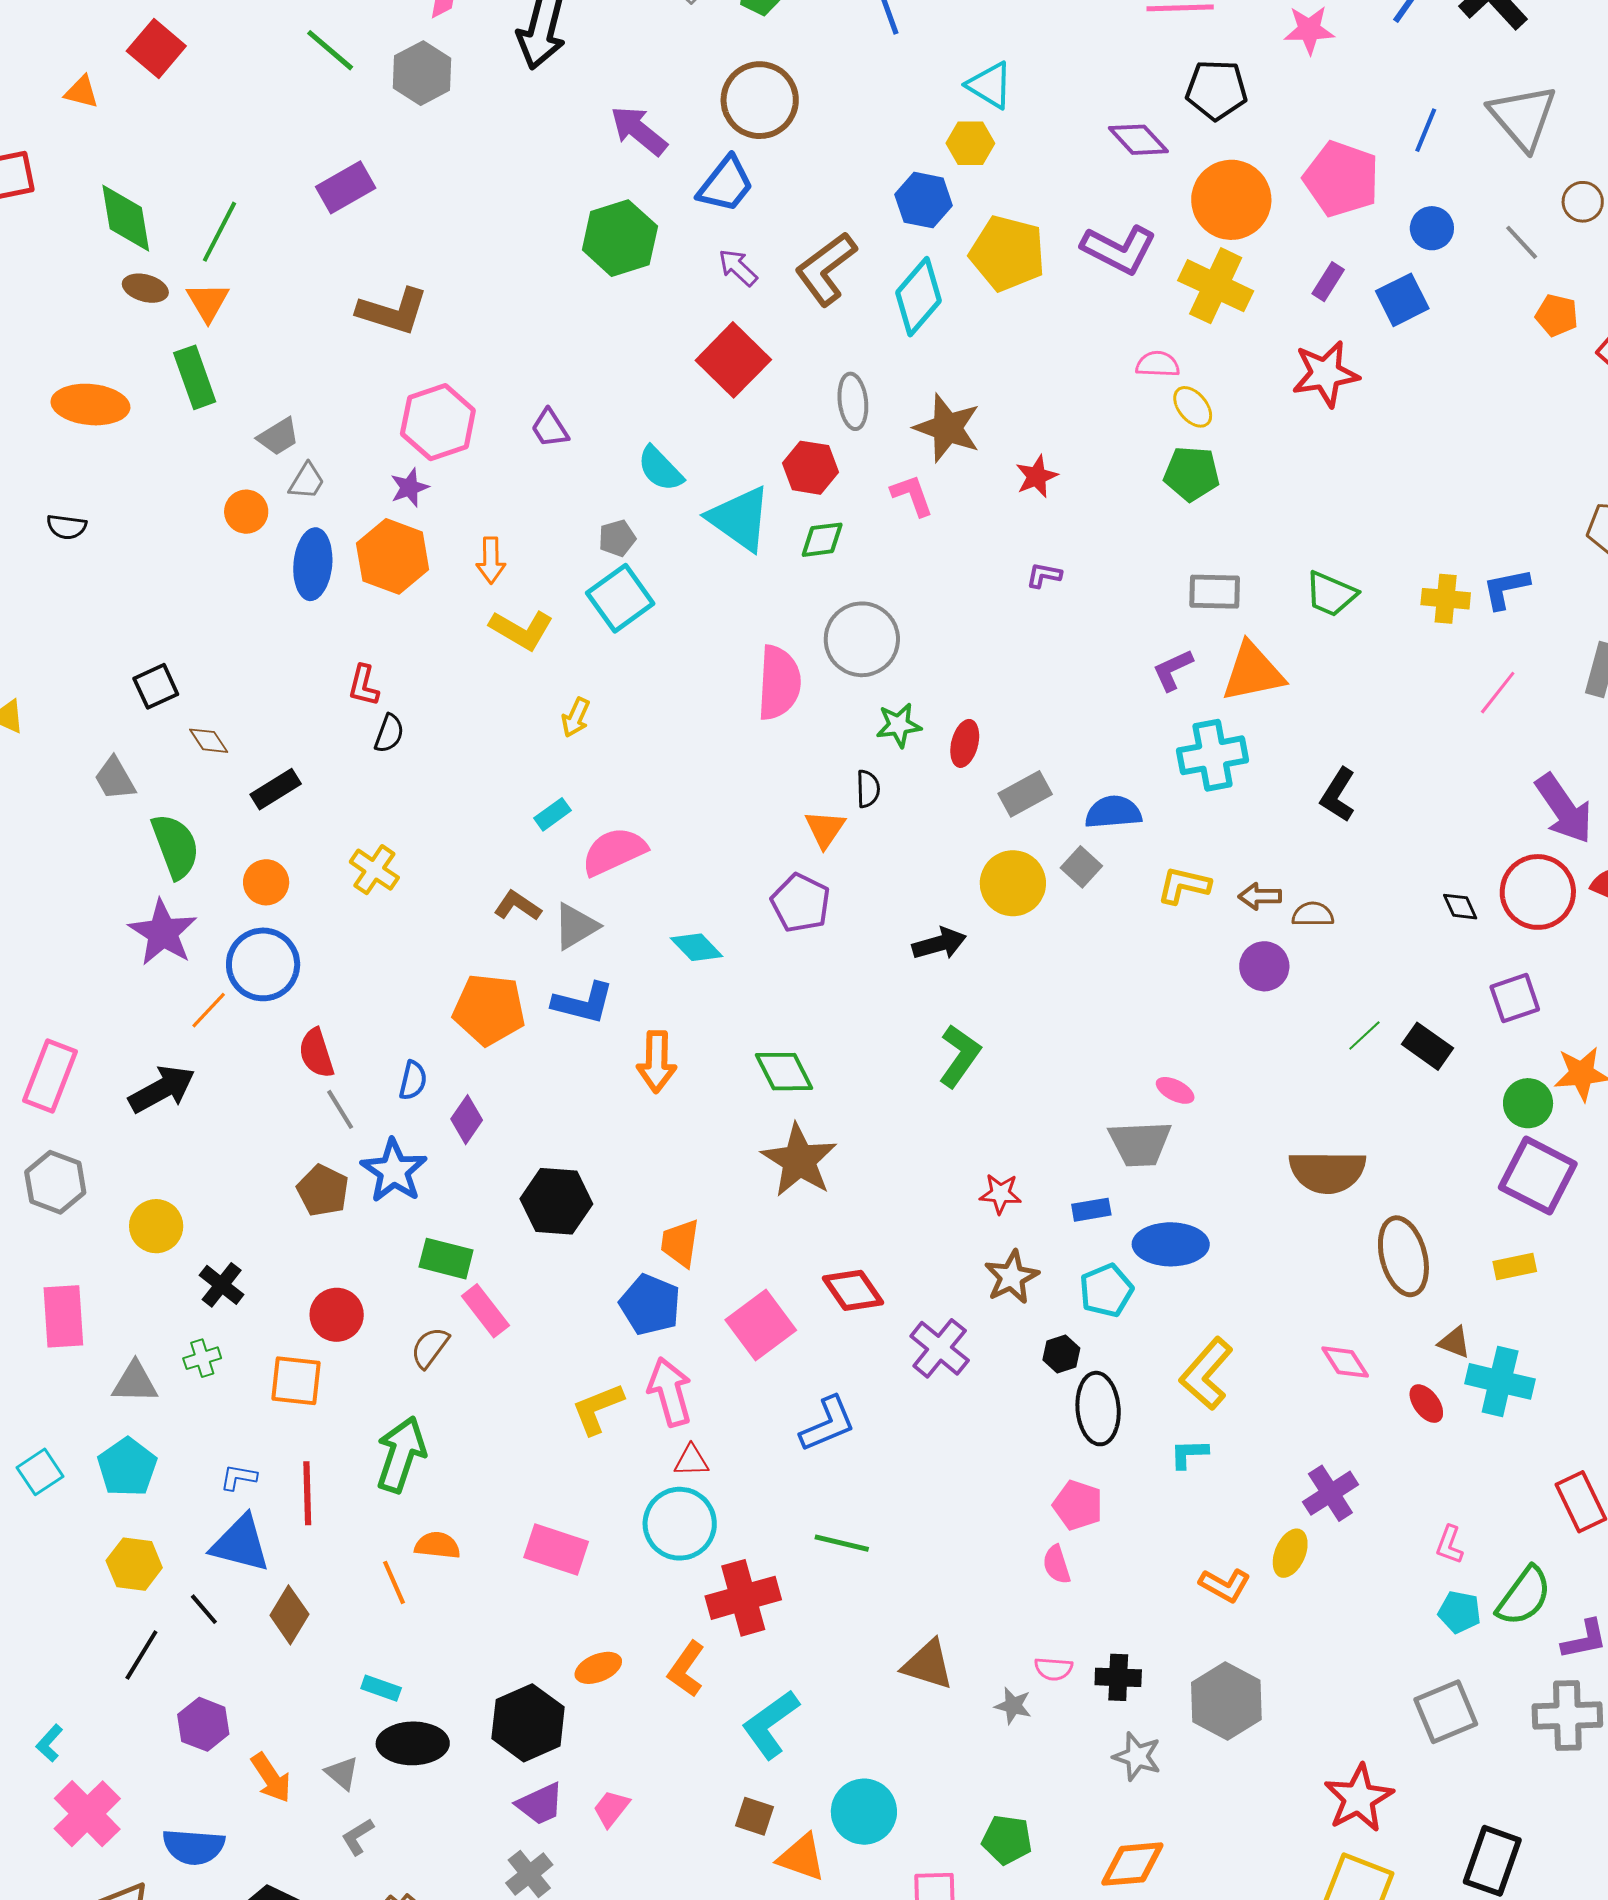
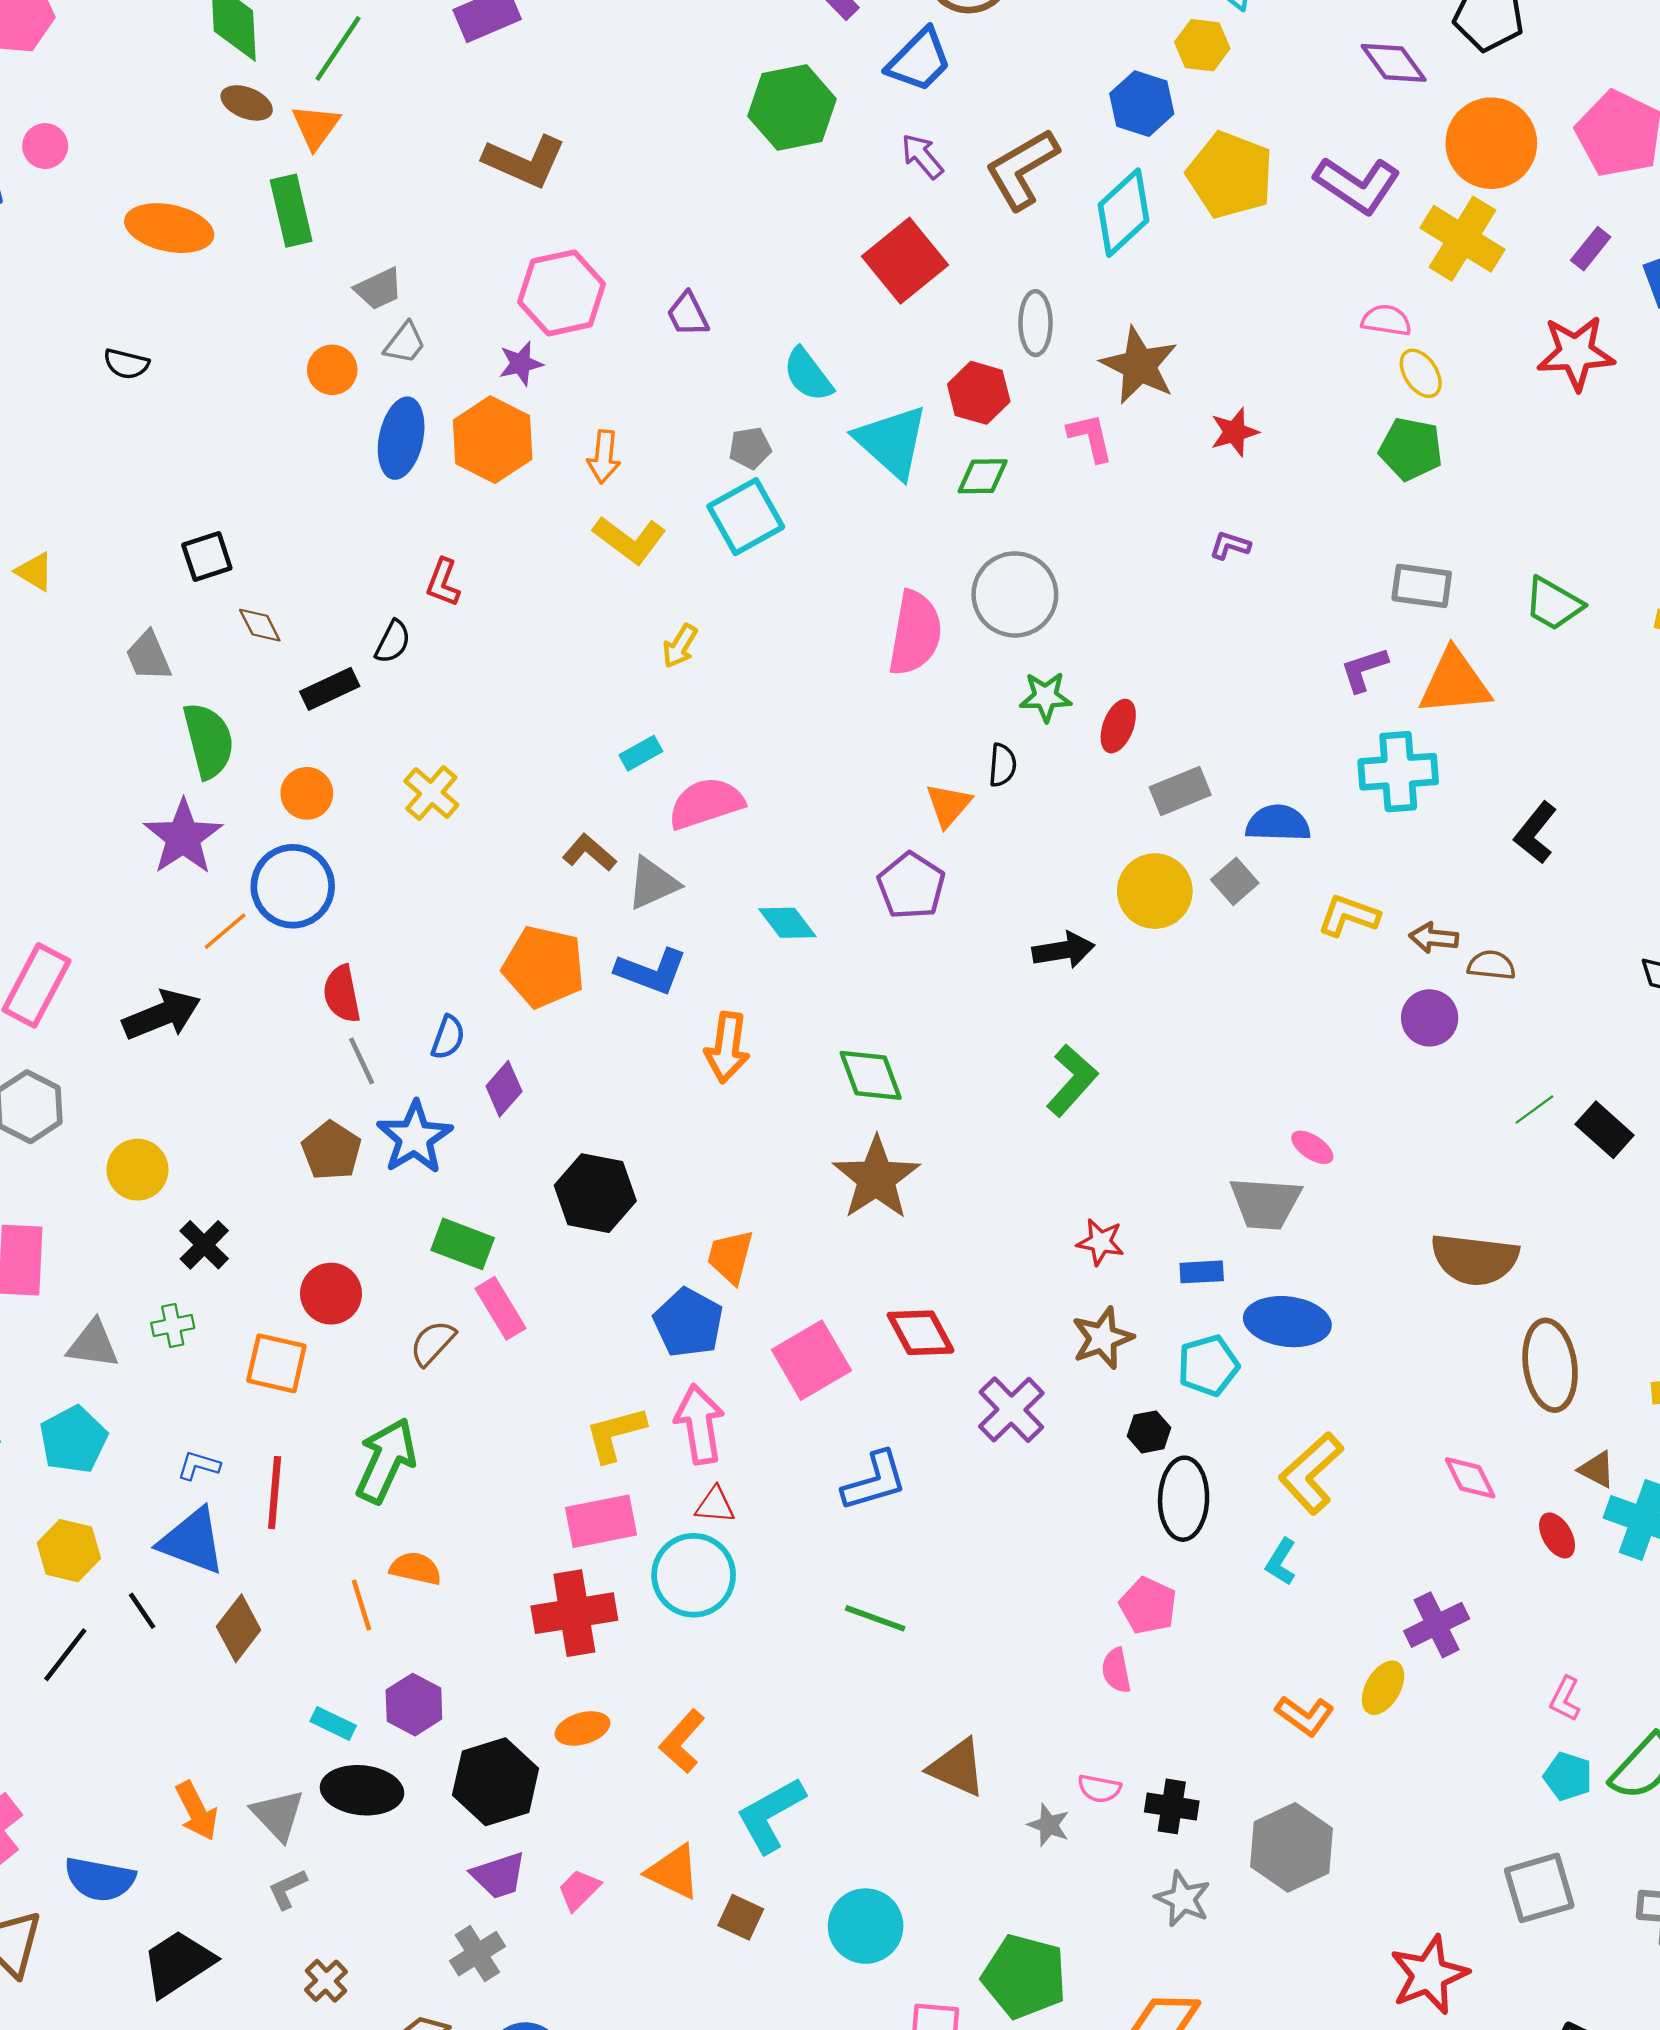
black semicircle: (389, 733) -> (393, 642), moved
cyan L-shape: (1189, 1454) -> (1281, 1562), turned -63
pink rectangle: (556, 1549) -> (601, 1521), moved, turned -36
red cross: (743, 1598) -> (574, 1613), moved
purple hexagon: (203, 1724) -> (414, 1705), moved
gray triangle: (342, 1773) -> (278, 1815), size x1.4
green pentagon: (1007, 1840) -> (1024, 1976), size x1.5
orange triangle: (802, 1857) -> (674, 1872), moved

